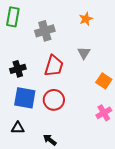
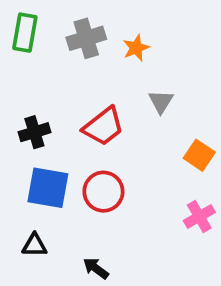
orange star: (86, 19) -> (136, 48), moved
gray cross: (45, 31) -> (86, 38), moved
red trapezoid: (54, 66) -> (103, 126), turned 35

